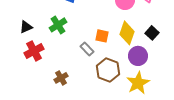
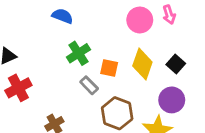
green cross: (58, 25) -> (78, 53), moved
purple circle: (138, 56) -> (172, 100), moved

